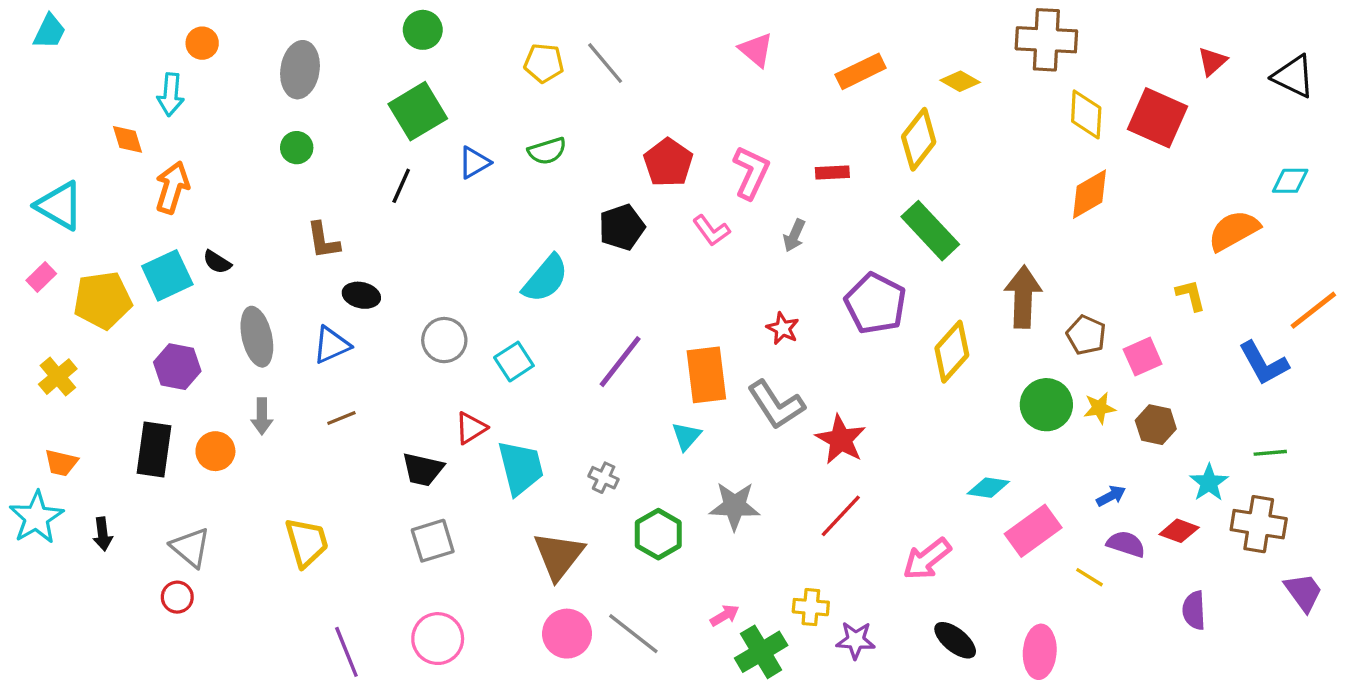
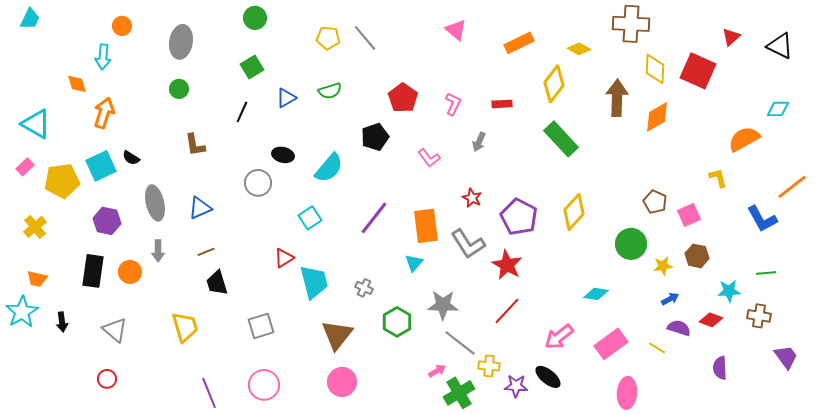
green square: (418, 111) -> (252, 67), size x0.7
pink L-shape: (751, 172) -> (453, 104), size x0.7
pink L-shape: (711, 231) -> (429, 158), moved
black ellipse: (361, 295) -> (283, 155), moved
brown arrow: (1023, 297) -> (617, 98), moved
purple pentagon: (876, 304) -> (519, 217), moved
gray circle: (444, 340) -> (258, 183), moved
yellow star: (1099, 408) -> (663, 266), moved
black trapezoid: (423, 469) -> (217, 283), moved, turned 60
cyan star: (1209, 483) -> (729, 291), turned 30
brown cross: (1259, 524) -> (759, 316), size x0.7
pink rectangle: (1033, 531) -> (611, 344), moved
red circle: (177, 597) -> (107, 379), moved
gray line: (633, 634) -> (460, 343), moved
black ellipse: (955, 640) -> (548, 377), moved

